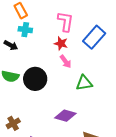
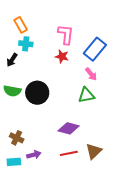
black arrow: (11, 45) -> (12, 60), turned 96
pink arrow: (66, 62) -> (91, 74), moved
brown cross: (13, 123) -> (17, 138), turned -32

